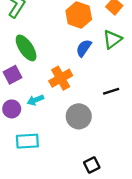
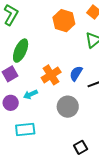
green ellipse: (26, 48) -> (21, 51), turned 60
blue semicircle: (84, 48) -> (76, 73), moved

